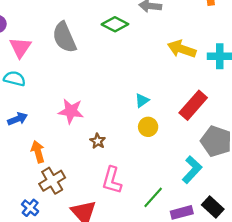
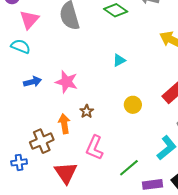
cyan triangle: (142, 100) -> (119, 60), moved
blue arrow: (18, 119) -> (32, 82), moved
orange arrow: (38, 152) -> (64, 124), moved
blue cross: (30, 208) -> (19, 162), turned 35

